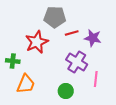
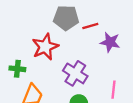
red line: (72, 33) -> (90, 26), moved
purple cross: (77, 62) -> (75, 73), moved

